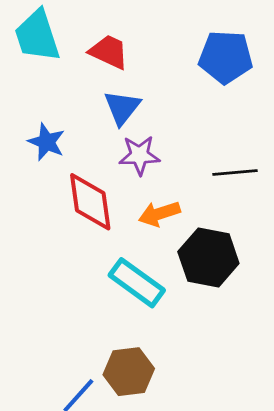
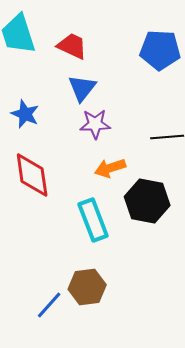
red diamond: (90, 202) -> (32, 175), moved
cyan rectangle: (137, 283) -> (93, 220), turned 33

